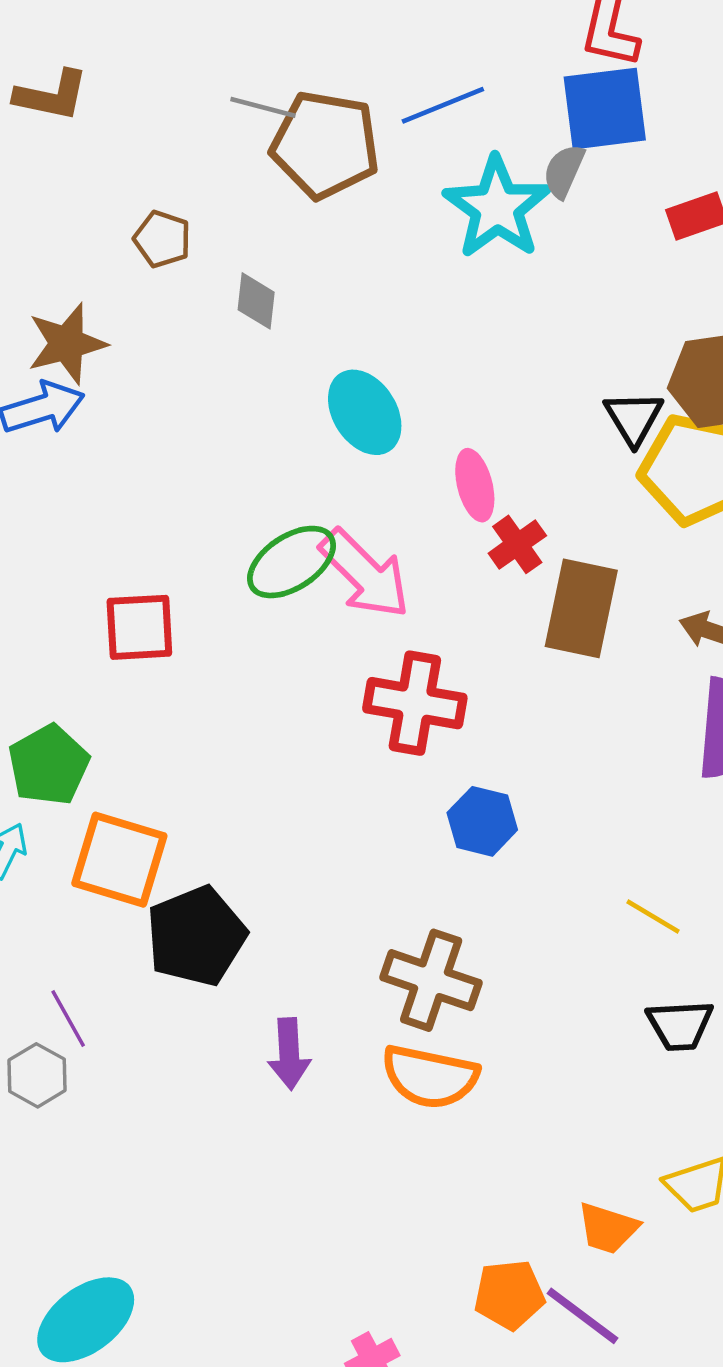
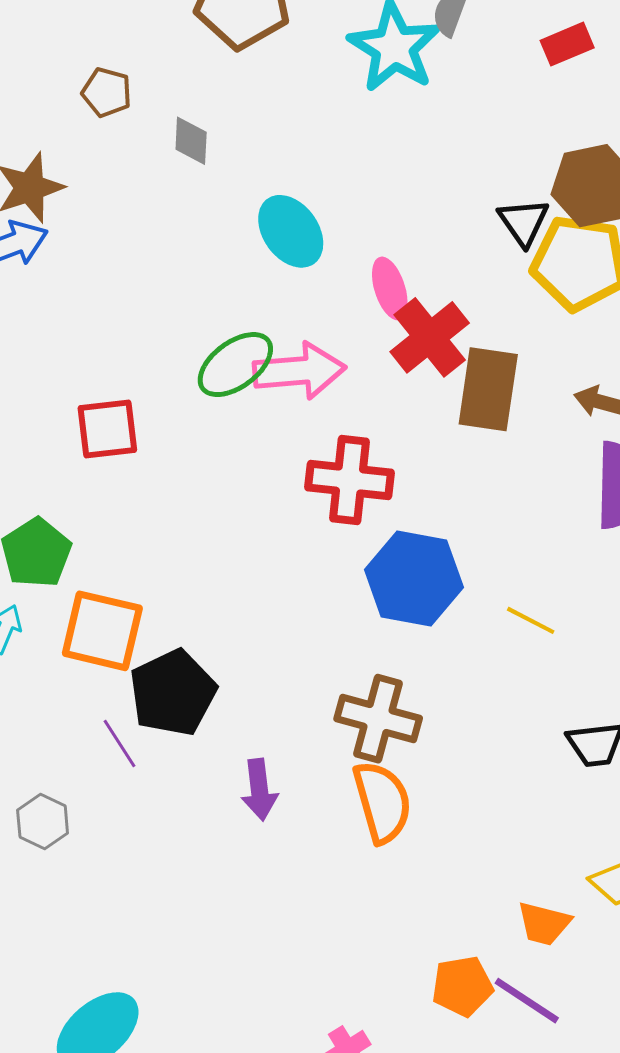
red cross: (517, 544) -> (430, 337), size x1.6
pink arrow: (365, 574) -> (299, 371), turned -46
blue hexagon: (482, 821) -> (414, 579), size x1.6
yellow line: (653, 917) -> (531, 620), moved
purple line: (68, 1018) -> (120, 743), moved
orange semicircle: (430, 1077) -> (382, 802), turned -114

